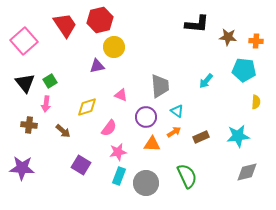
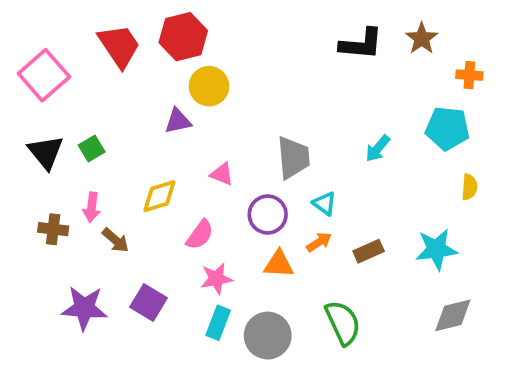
brown star: (228, 37) -> (422, 38), moved, turned 30
pink arrow: (46, 104) -> (92, 207), moved
purple star: (22, 168) -> (84, 308), moved

